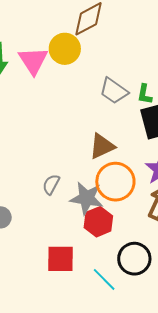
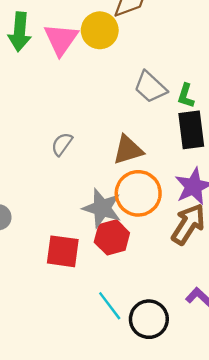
gray semicircle: (51, 184) -> (62, 144), moved
red square: (61, 259) -> (63, 251), moved
black circle: (134, 259) -> (149, 319), moved

